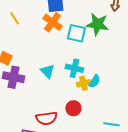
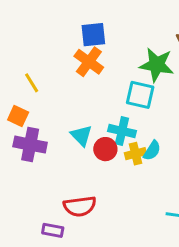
yellow line: (14, 18) -> (32, 83), moved
cyan square: (76, 33) -> (140, 95), moved
red circle: (73, 108) -> (105, 149), moved

